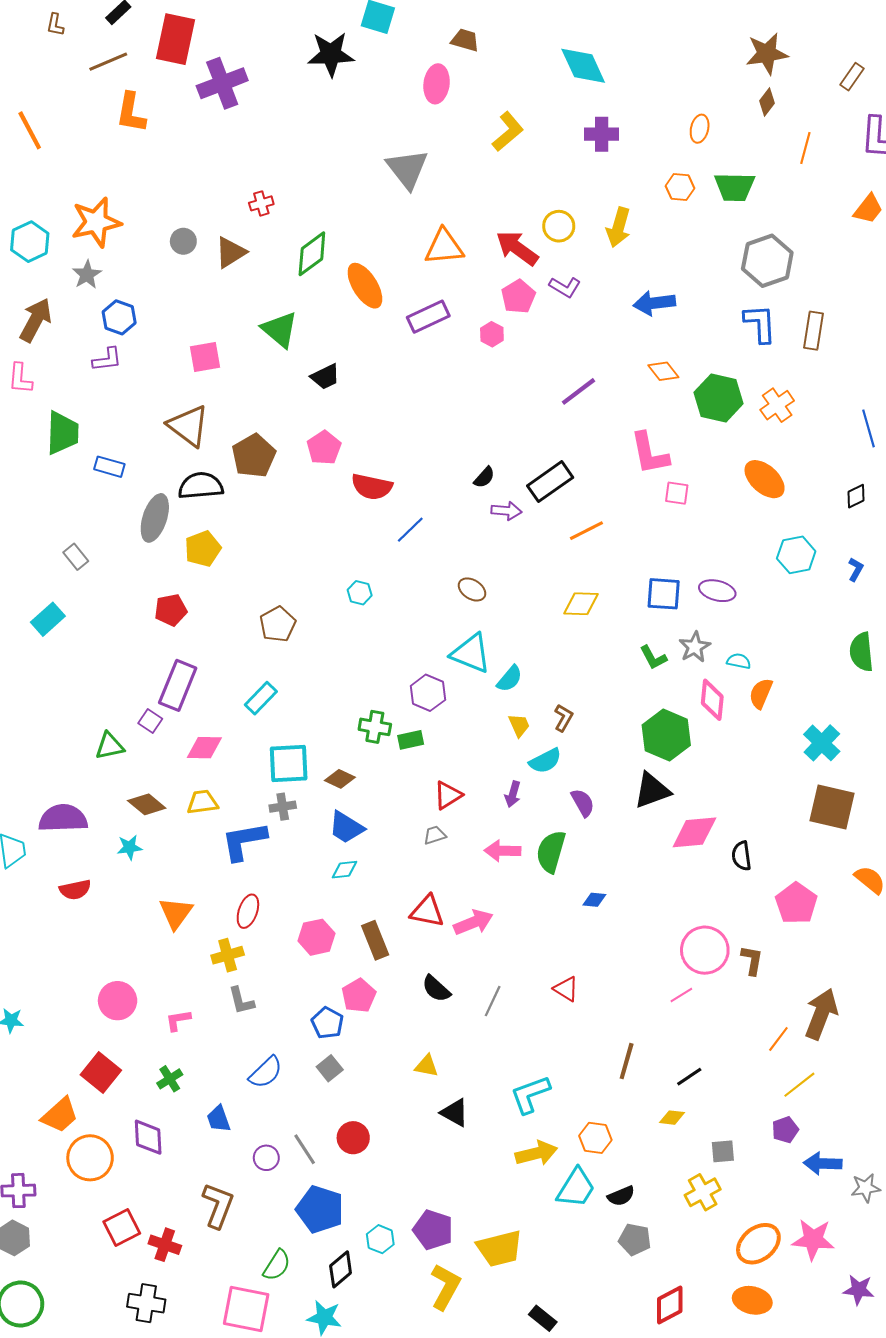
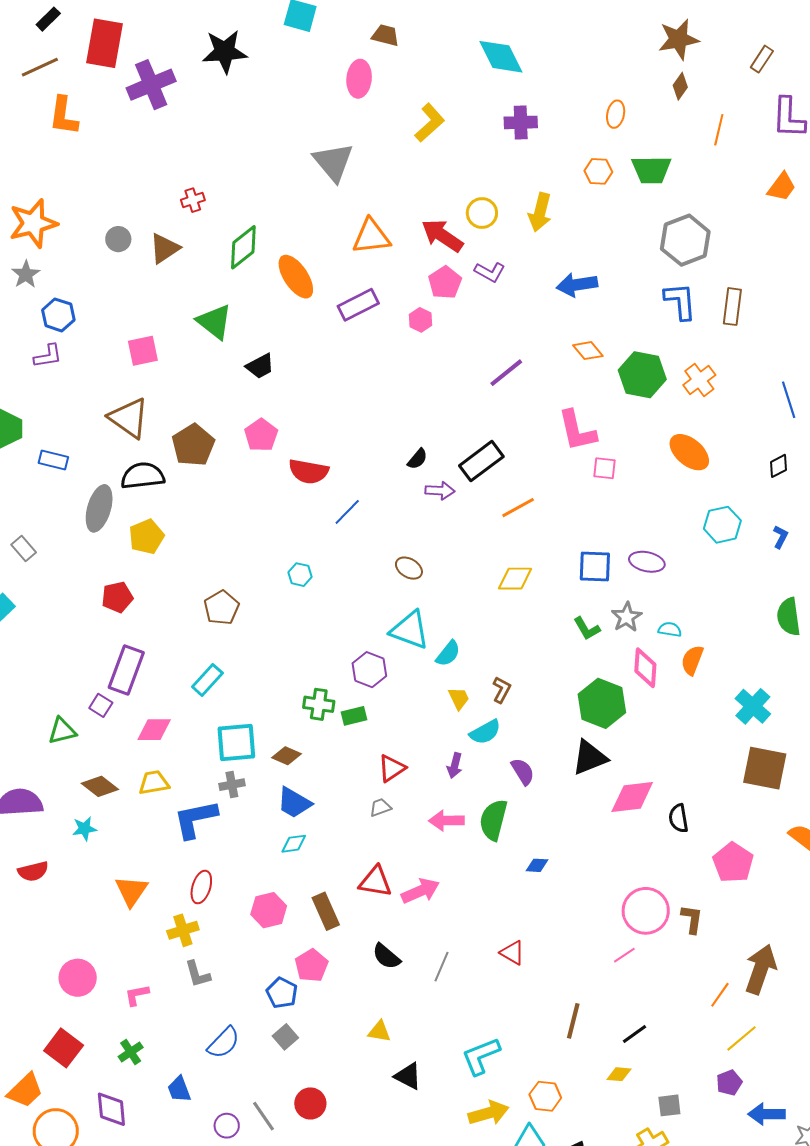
black star: (331, 54) -> (225, 52), moved

